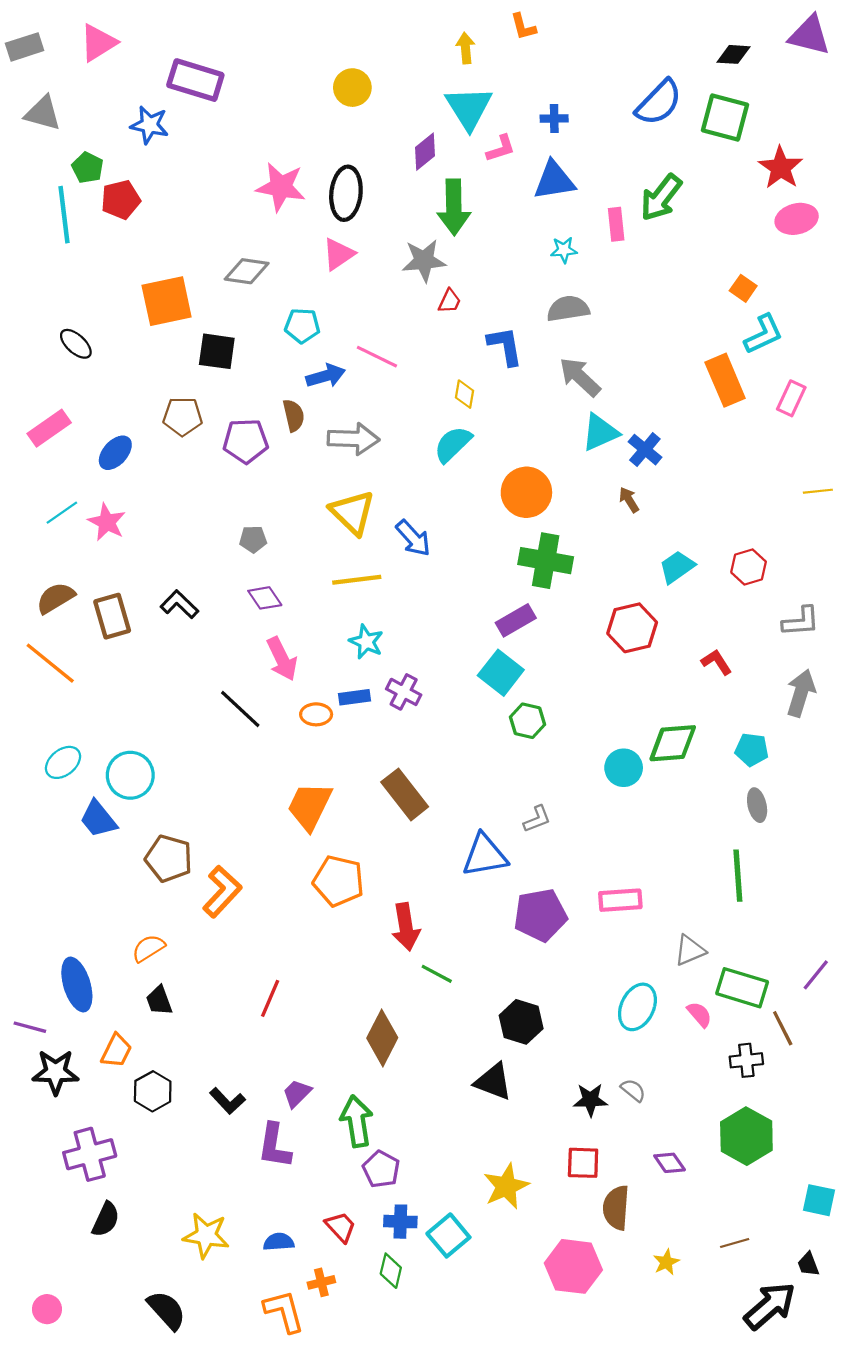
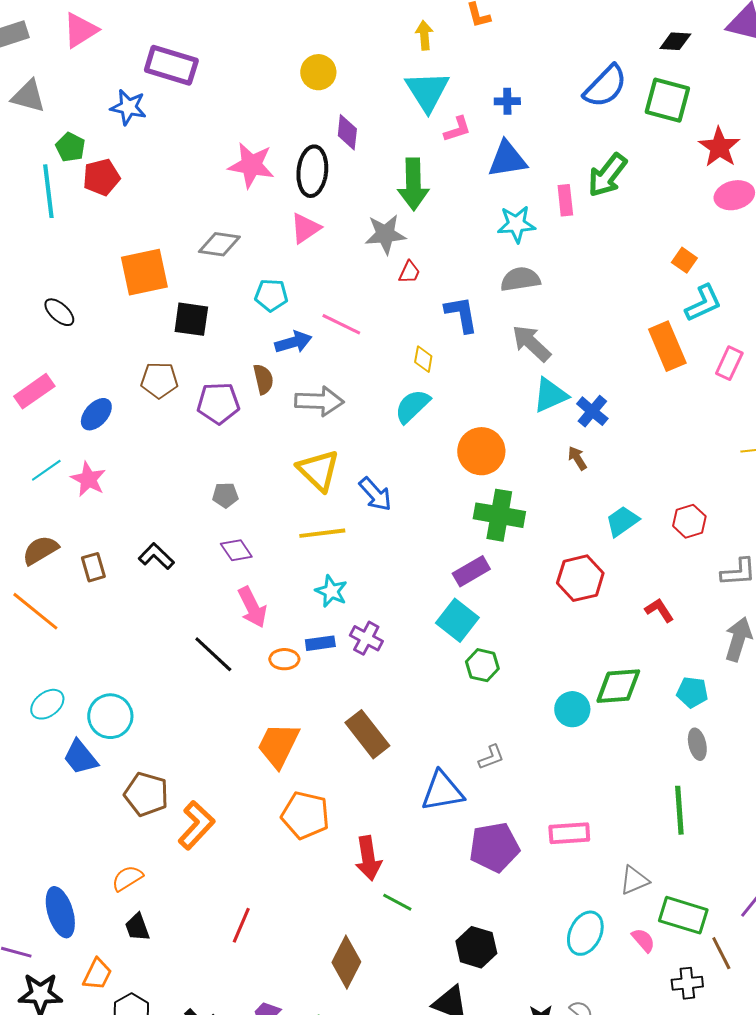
purple diamond: (425, 152) -> (347, 132), moved, turned -45
cyan star: (564, 250) -> (516, 224), size x1.5
brown rectangle: (112, 616) -> (93, 567), size x0.7

